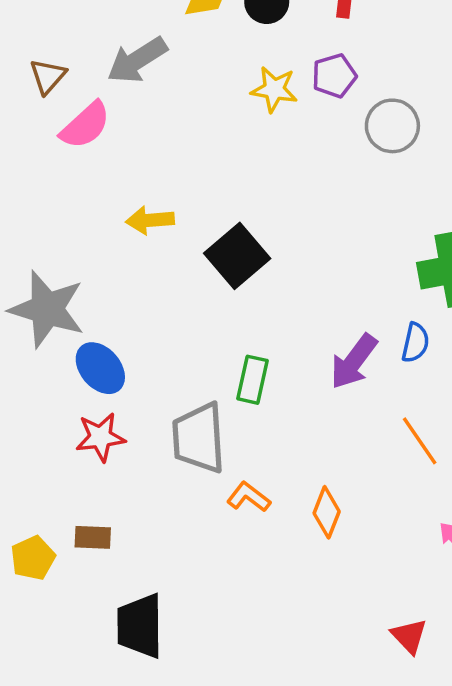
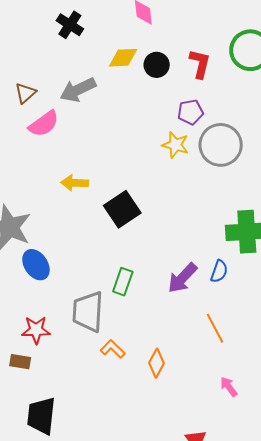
yellow star: (274, 89) -> (175, 145), moved
gray circle: (392, 126) -> (221, 145), size x1.4
red star: (100, 437) -> (36, 330), moved

